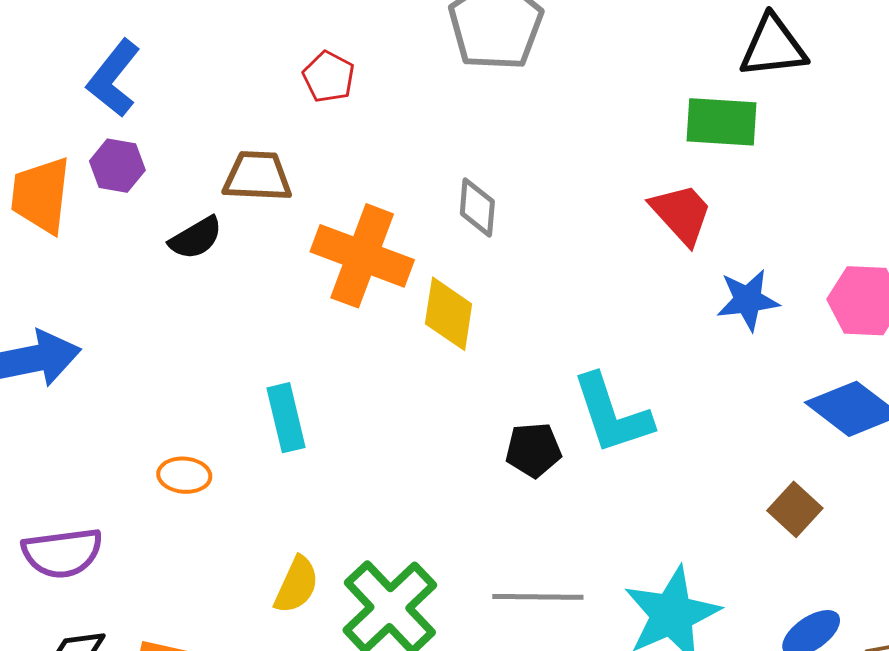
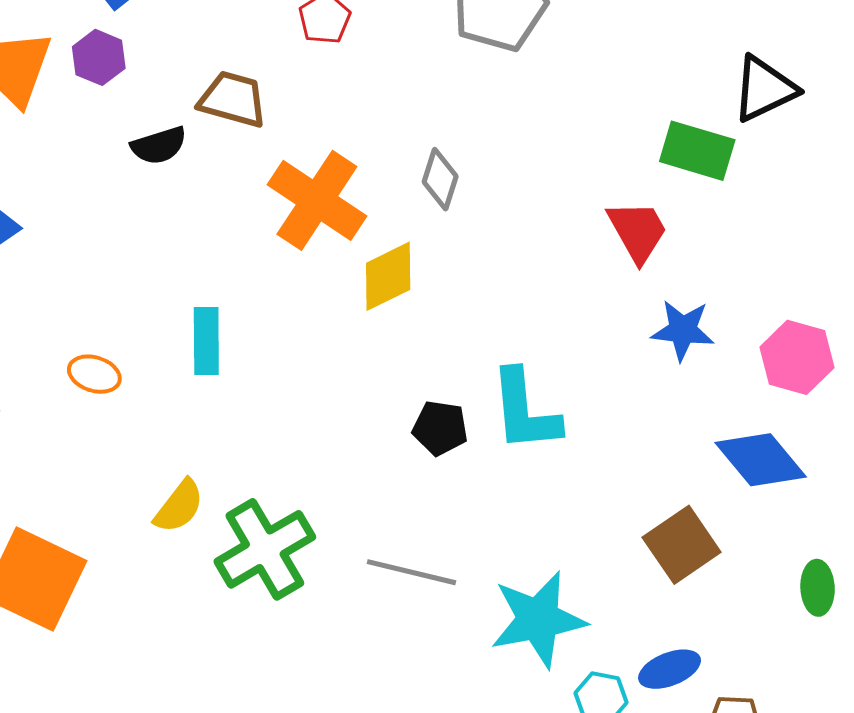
black triangle: (773, 47) -> (764, 89), turned -32
yellow diamond: (449, 314) -> (388, 276), turned 42
brown square: (795, 509) -> (682, 545), size x1.4

